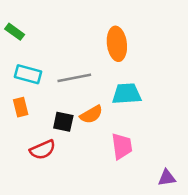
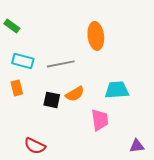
cyan trapezoid: (127, 94) -> (117, 90), moved
red semicircle: (43, 150) -> (35, 146), moved, turned 50

